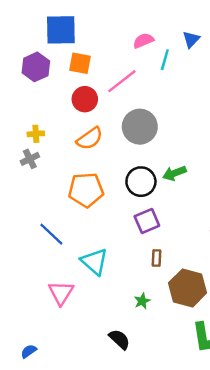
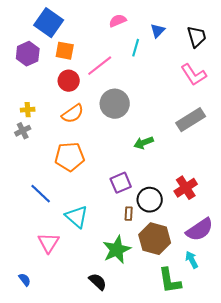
blue square: (61, 30) -> (49, 23), turned 36
pink semicircle: (143, 41) -> (118, 21), moved
black circle: (141, 182) -> (150, 200), moved
green star: (142, 301) -> (117, 250), size x2.0
blue semicircle: (29, 351) -> (25, 280), moved, turned 88

